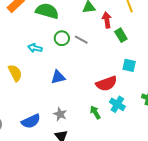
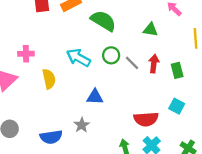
red arrow: (107, 20) -> (154, 64), moved
cyan arrow: (35, 48) -> (78, 58), size x1.5
gray star: (60, 114) -> (82, 125), moved

